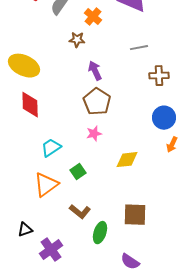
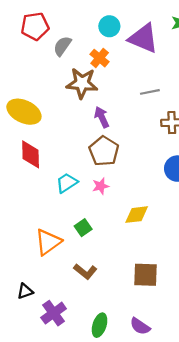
brown star: (77, 40) -> (82, 83), size x1.8
cyan trapezoid: (51, 148) -> (67, 183), moved
green ellipse: (100, 233) -> (100, 325), moved

